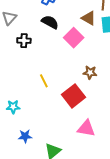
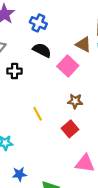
brown star: (90, 73) -> (75, 101), moved
red square: (74, 96) -> (70, 129), size x0.7

